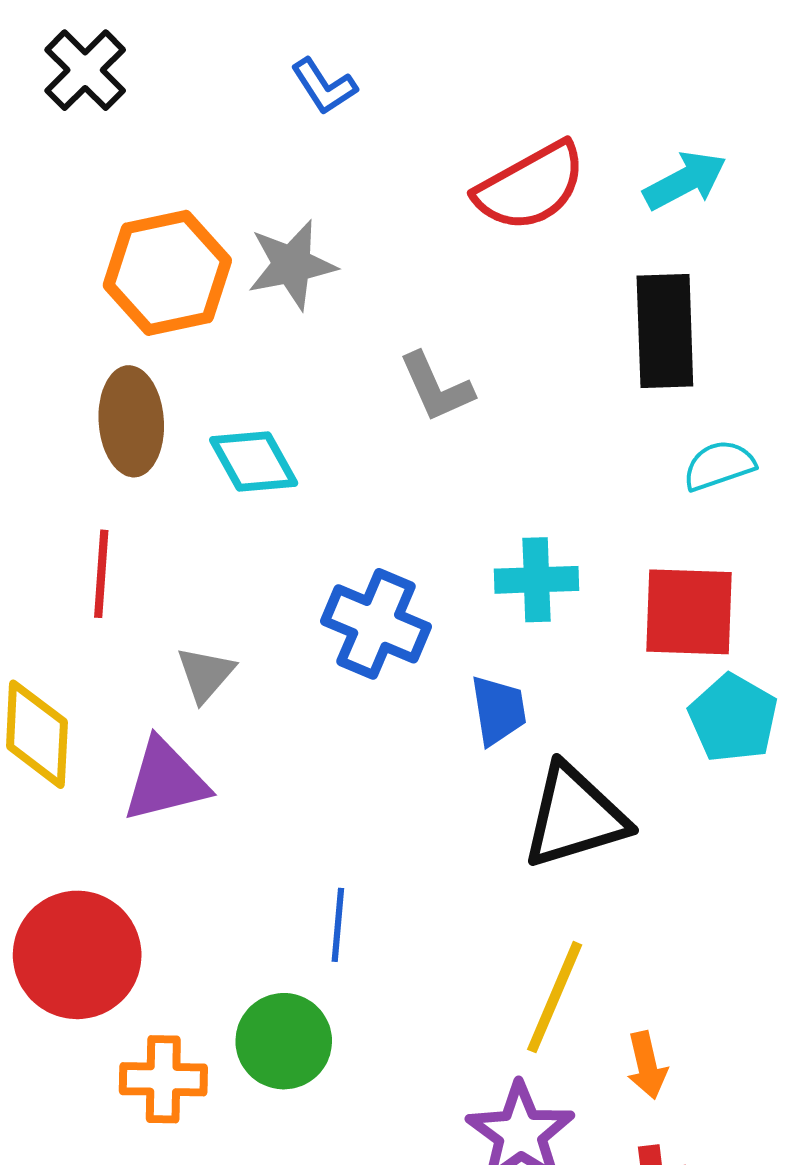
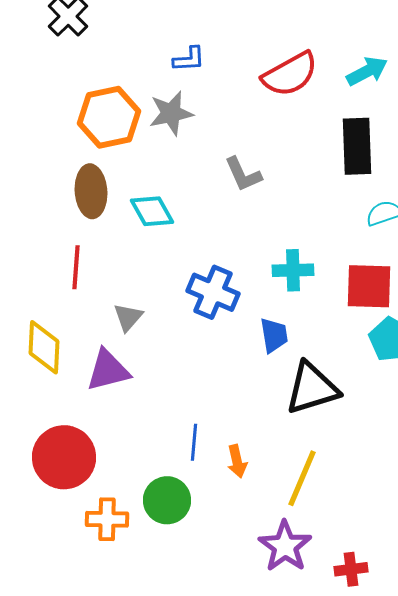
blue L-shape: (324, 86) -> (189, 59), moved, turned -60
orange arrow: (647, 1065) -> (237, 461), moved

